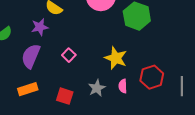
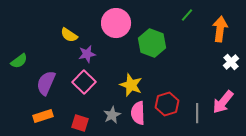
purple star: (40, 27) -> (87, 54), moved
pink square: (69, 55) -> (84, 82), size x1.6
pink semicircle: (123, 86) -> (138, 113), size x1.6

